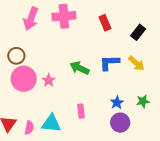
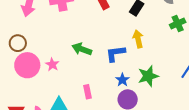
blue L-shape: (109, 63) -> (115, 53), moved
yellow arrow: (136, 63) -> (138, 39), turned -138
green star: (143, 101) -> (148, 76), size x1.5

